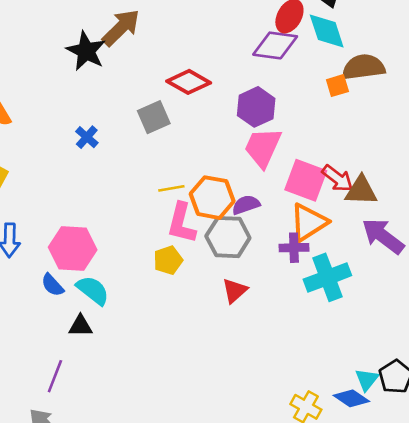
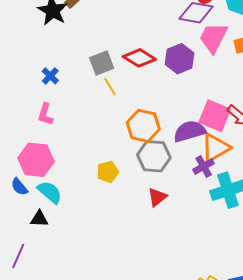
red diamond: (189, 82) -> (139, 58), moved
pink trapezoid: (263, 147) -> (213, 38), moved
yellow line: (171, 188) -> (110, 87), moved, turned 66
purple semicircle: (246, 205) -> (190, 131), moved, size x1.5
pink L-shape: (182, 223) -> (45, 114), moved, size x0.7
purple cross: (294, 248) -> (204, 166), turned -30

